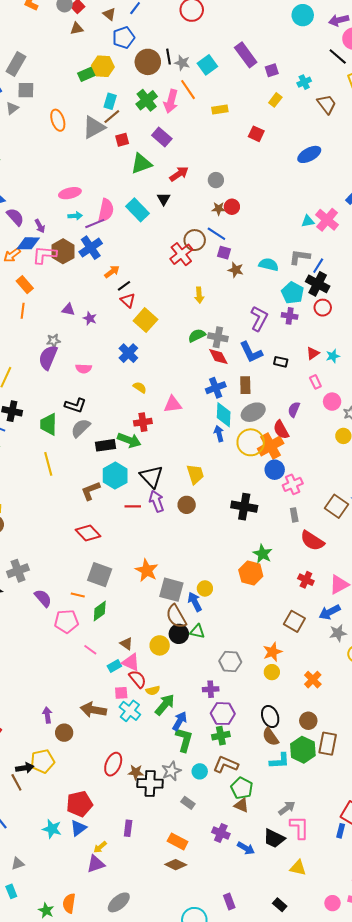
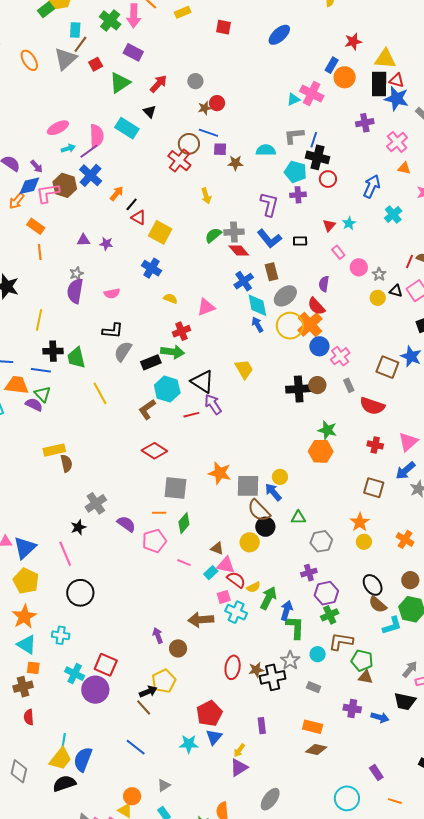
green trapezoid: (48, 424) -> (76, 358), moved
brown circle: (187, 505) -> (317, 385), moved
green triangle: (197, 631) -> (298, 518), moved

